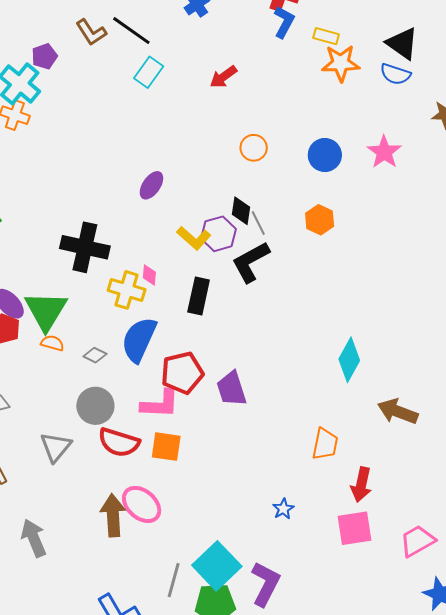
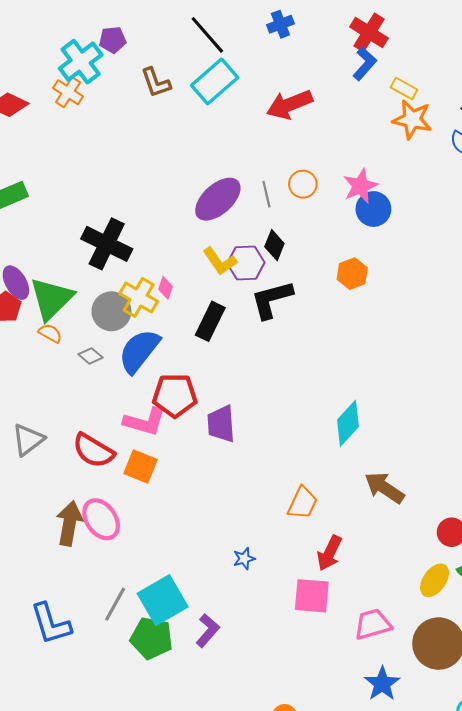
brown L-shape: (91, 32) -> (156, 83), moved
cyan rectangle: (149, 72) -> (215, 81), size x1.4
red arrow: (223, 77) -> (289, 105), size x1.5
pink star: (384, 152) -> (360, 186), moved
purple ellipse: (151, 185) -> (218, 199), moved, size x1.6
gray line: (258, 223) -> (266, 194), moved
gray circle: (95, 406) -> (111, 311), moved
purple L-shape: (266, 584) -> (208, 631), size x0.7

